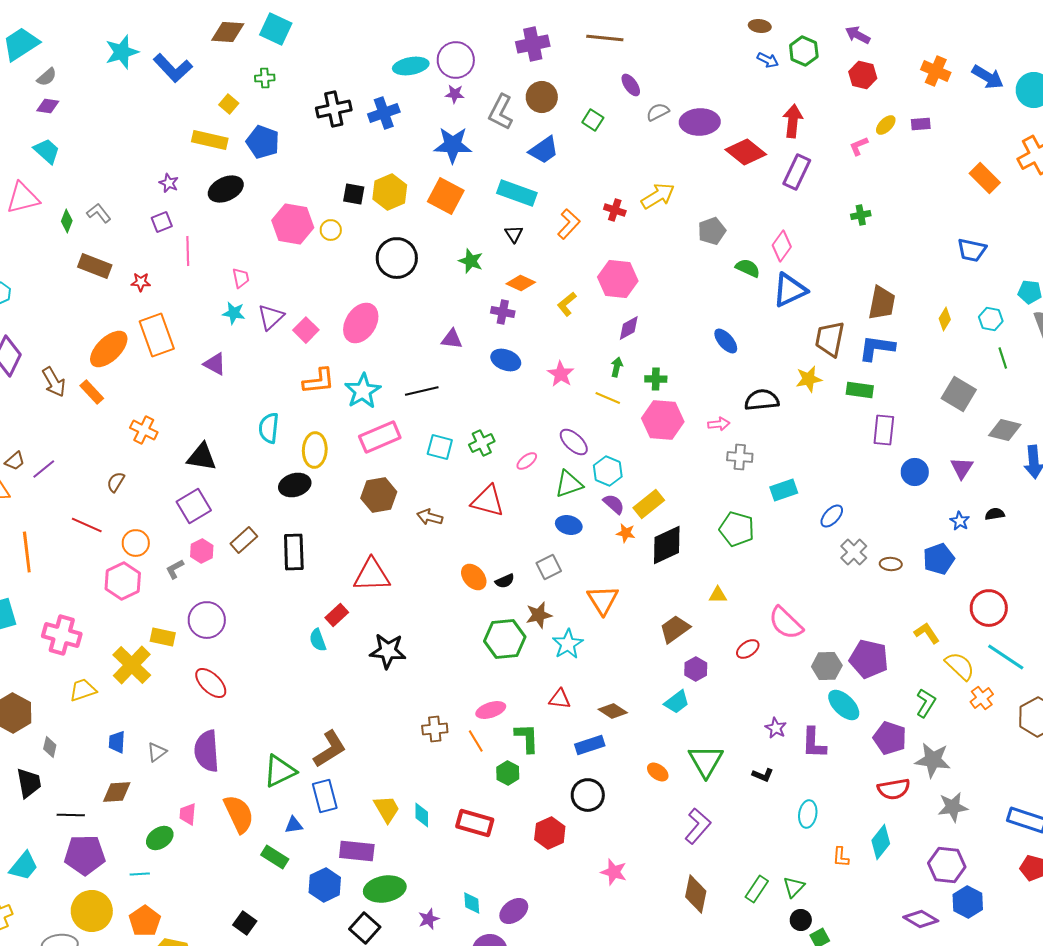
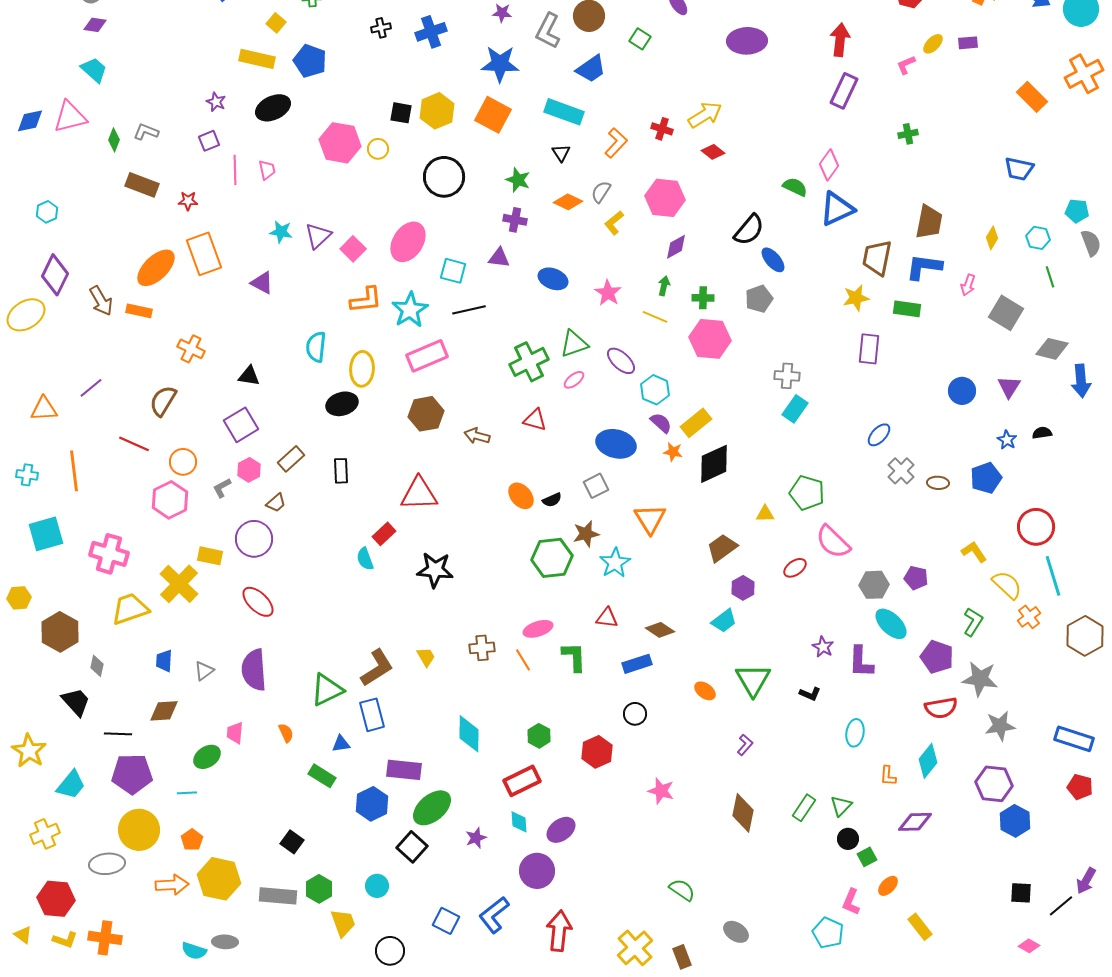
black cross: (334, 109) -> (381, 28), size x0.6
gray semicircle: (658, 112) -> (601, 192), moved, turned -30
red diamond: (746, 152) -> (713, 152), moved, size x0.6
gray L-shape: (99, 213) -> (146, 132), turned -30
gray pentagon: (712, 231) -> (759, 299), moved
pink trapezoid: (241, 278) -> (267, 170), moved
purple cross: (503, 312) -> (515, 220), moved
orange rectangle: (92, 392) -> (139, 311), turned -35
black semicircle: (762, 400) -> (749, 230), moved, turned 136
pink arrow: (719, 424) -> (968, 285), moved, turned 115
purple rectangle: (884, 430) -> (869, 349), moved
green cross: (482, 443) -> (529, 362), size x1.5
cyan square: (440, 447) -> (453, 271), moved
black triangle: (202, 457) -> (249, 376), size x0.7
brown trapezoid: (15, 461) -> (276, 503), moved
brown semicircle: (116, 482) -> (163, 401), size x1.5
green triangle: (569, 484) -> (574, 344), moved
cyan rectangle: (784, 490) -> (795, 409), moved, turned -36
red triangle: (488, 501) -> (535, 420), size x0.7
blue ellipse: (569, 525) -> (616, 444), size x1.5
green pentagon: (737, 529) -> (807, 493), moved
black rectangle: (294, 552) -> (341, 471), size x0.7
cyan line: (1006, 657) -> (1053, 576), turned 39
purple pentagon: (869, 659) -> (916, 578), size x0.6
yellow trapezoid: (83, 690) -> (130, 609), size x1.4
green hexagon: (508, 773) -> (539, 736), moved
black trapezoid: (29, 783) -> (76, 702), turned -32
black circle: (588, 795) -> (635, 714), size x0.7
yellow trapezoid: (387, 809) -> (426, 657), moved, size x0.7
orange semicircle: (239, 814) -> (286, 733), size x0.5
cyan diamond: (422, 815) -> (469, 734), size x1.5
red rectangle: (475, 823) -> (522, 781), moved, turned -42
purple L-shape: (698, 826) -> (745, 745), size x0.6
green ellipse: (385, 889) -> (432, 808), turned -30
purple diamond: (921, 919) -> (915, 822), moved, turned -32
orange pentagon: (145, 921) -> (192, 840), size x0.7

